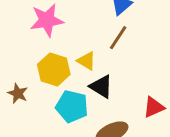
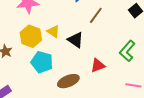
brown line: (118, 38) -> (96, 15), moved
black triangle: (101, 87) -> (76, 40), moved

